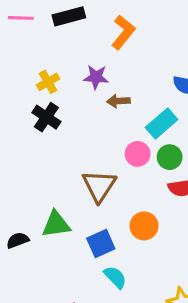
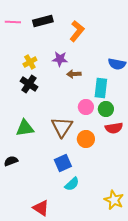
cyan rectangle: (162, 124) -> (101, 88), turned -42
green triangle: (56, 224) -> (25, 128), moved
orange circle: (144, 226) -> (86, 139), moved
cyan semicircle: (115, 277) -> (72, 184), turned 91

